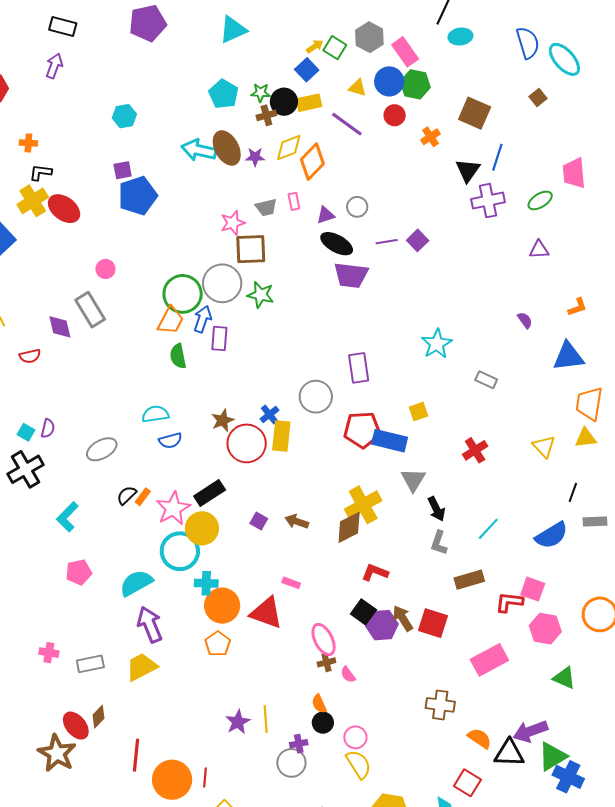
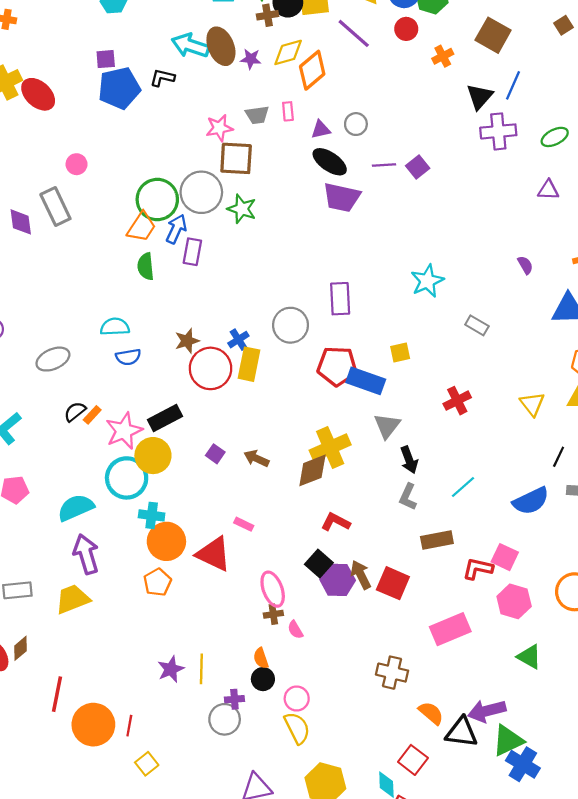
black L-shape: (41, 173) -> (162, 78), moved

